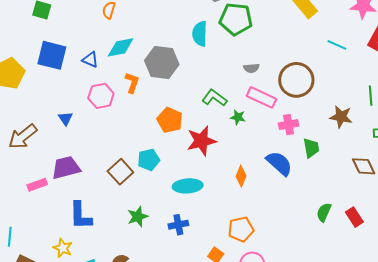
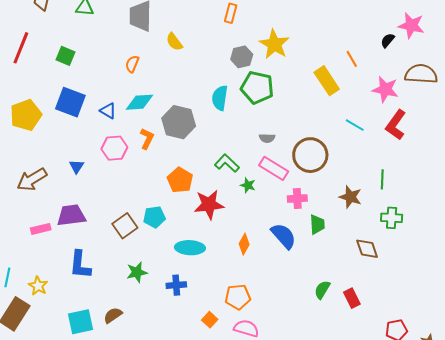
yellow star: (63, 248) -> (38, 286), moved

